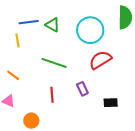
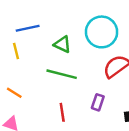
green triangle: (53, 25) -> (62, 44), moved
purple rectangle: (82, 89) -> (98, 102), turned 48

